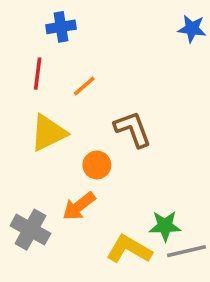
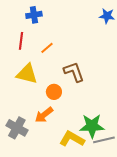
yellow triangle: (48, 133) -> (27, 74), turned 40
green star: (165, 226) -> (92, 126), size x1.4

